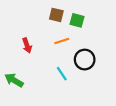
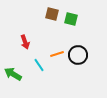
orange line: (62, 41) -> (57, 54), moved
cyan line: (62, 74) -> (39, 65), moved

